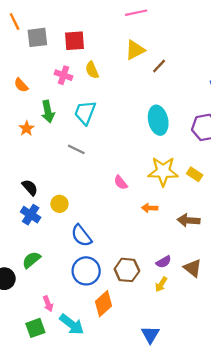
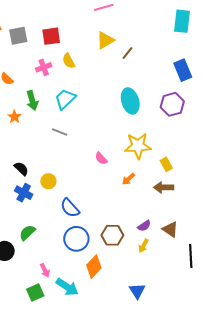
pink cross: (64, 75) -> (44, 67), turned -35
cyan trapezoid: (85, 113) -> (65, 99), turned 30
yellow rectangle: (195, 174) -> (166, 164), moved, turned 32
orange arrow: (150, 208) -> (128, 179), turned -40

